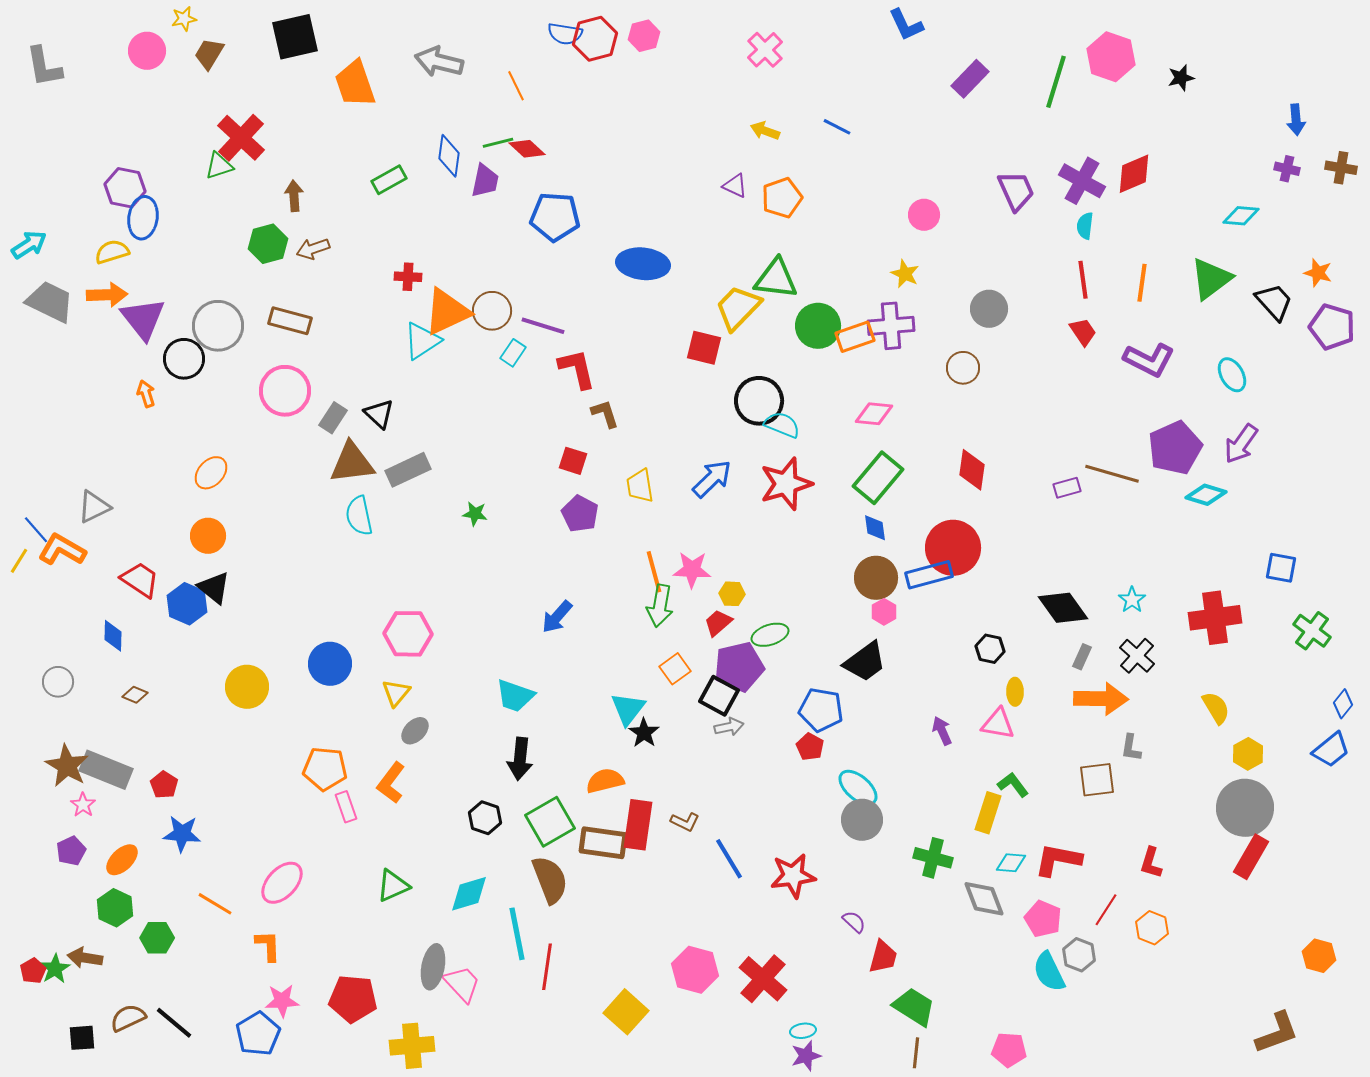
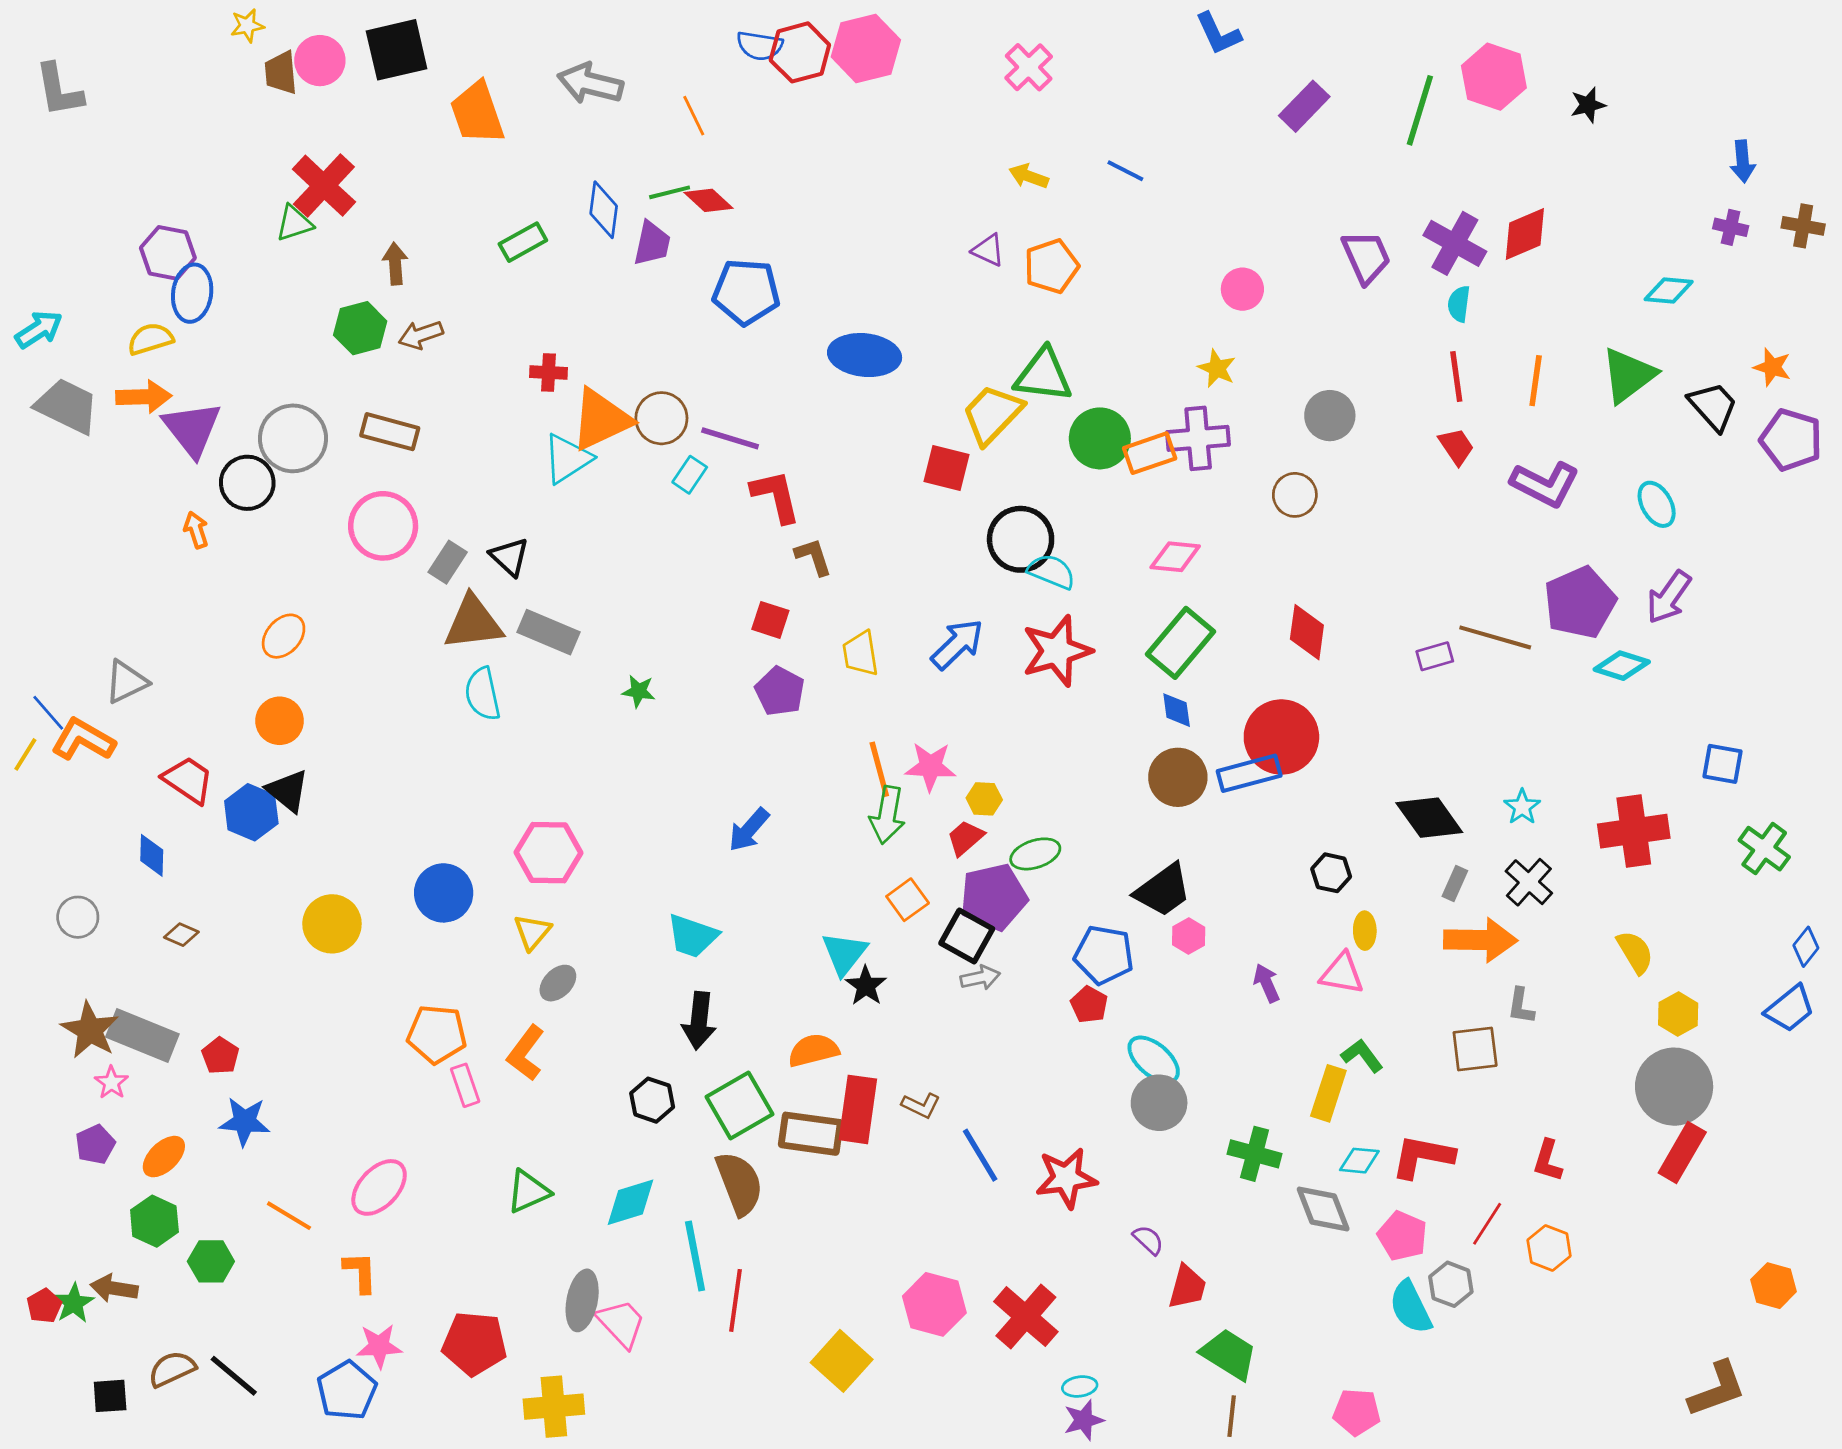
pink hexagon: (644, 36) -> (866, 48), size x1.6
pink circle: (147, 51) -> (320, 61), moved
brown trapezoid: (209, 54) -> (281, 73), turned -36
gray rectangle: (408, 470) -> (548, 632), turned 48
pink hexagon: (884, 612) -> (1189, 936), moved

